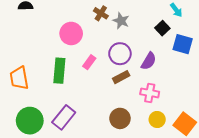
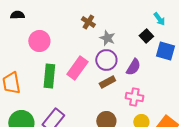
gray star: (121, 21) -> (107, 38), moved
pink circle: (71, 33) -> (39, 41), moved
pink rectangle: (89, 62) -> (77, 68), size x1.6

